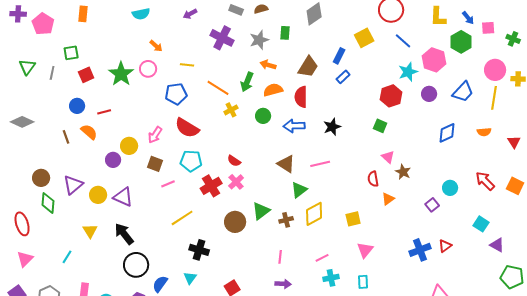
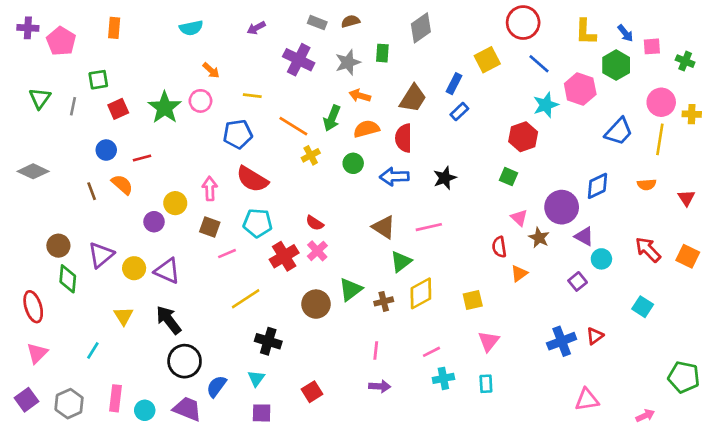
purple circle: (429, 94) -> (562, 207), moved, size x1.6
pink arrow: (155, 135) -> (210, 189), turned 144
purple triangle: (497, 245) -> (584, 236), moved

